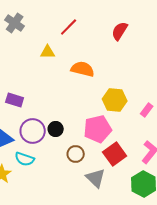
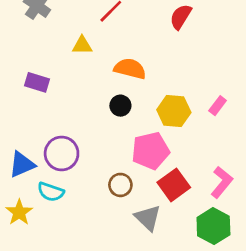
purple rectangle: (15, 100) -> (37, 82), moved
pink rectangle: (147, 110) -> (218, 106), moved
black circle: (56, 129) -> (120, 106), moved

